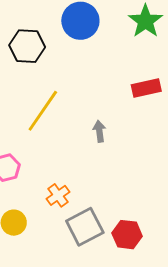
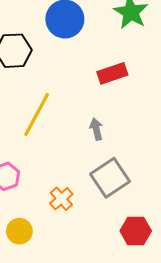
red rectangle: (146, 88) -> (112, 73), moved
gray square: (85, 227) -> (110, 178), moved

